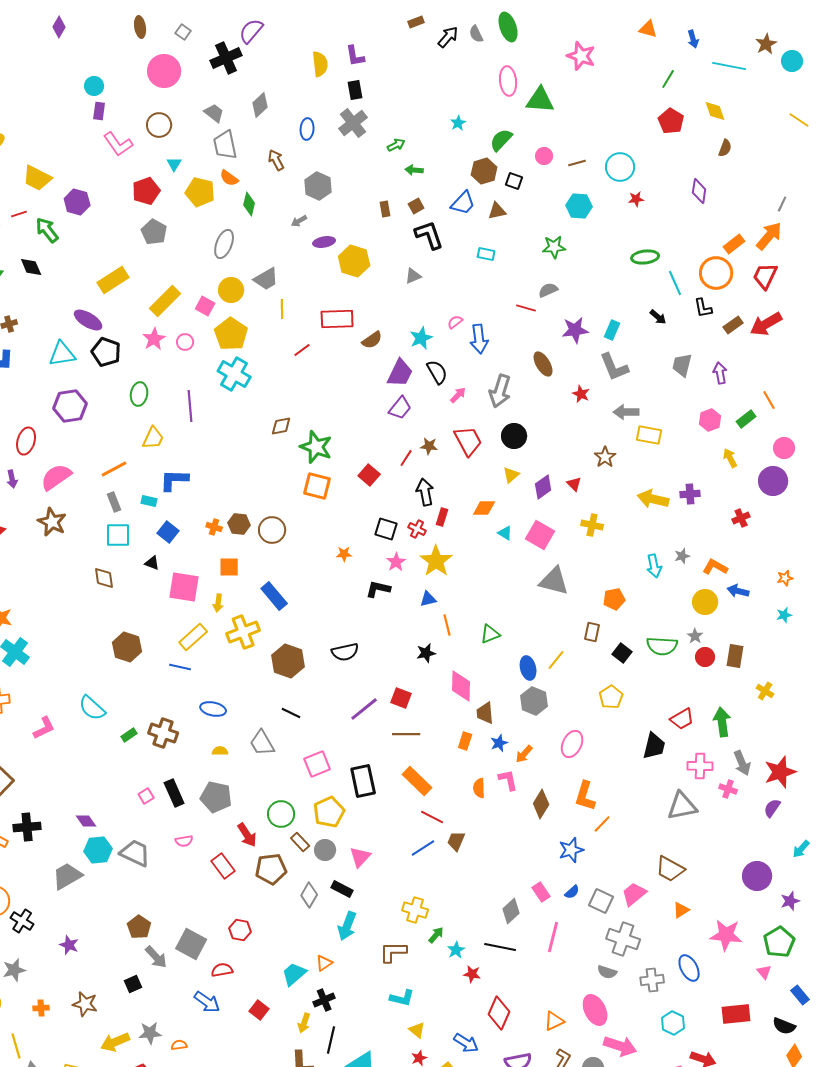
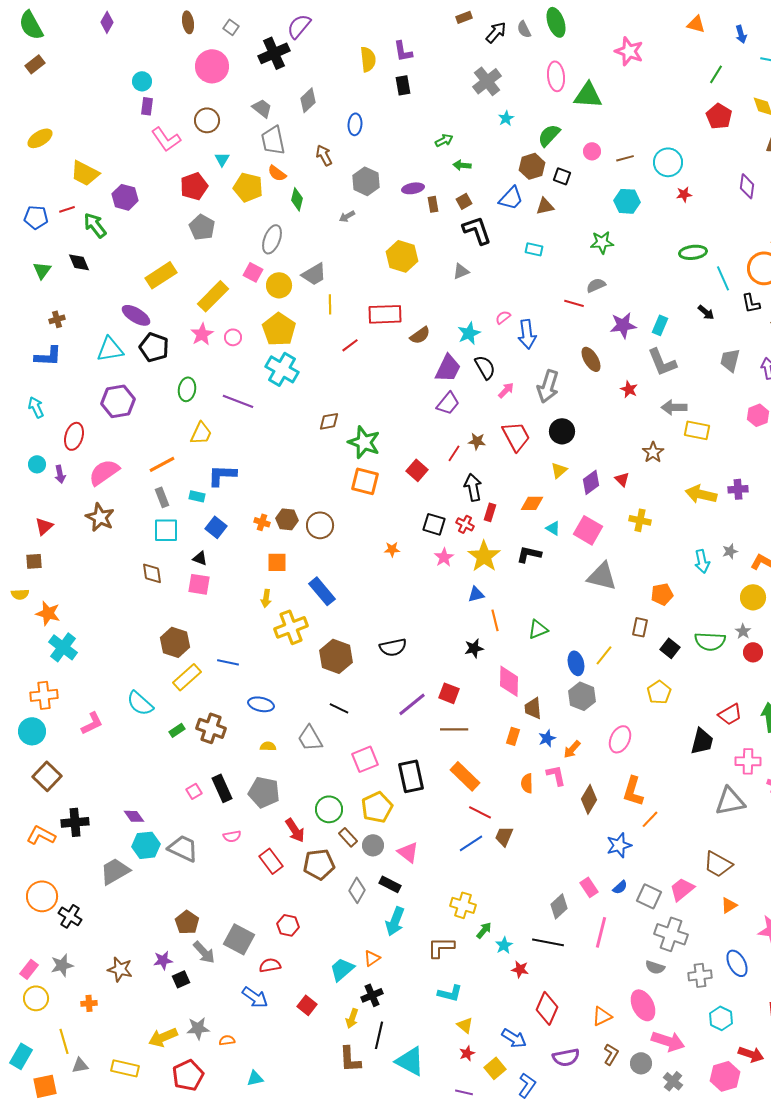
gray cross: (353, 123) -> (487, 81), moved
purple ellipse: (324, 242) -> (413, 188), moved
pink square: (205, 306) -> (253, 272), moved
purple line: (190, 406) -> (238, 401), turned -64
pink square: (184, 587) -> (199, 584), moved, size x0.7
black L-shape: (378, 589) -> (529, 554), moved
yellow rectangle: (193, 637) -> (187, 677), moved
pink triangle: (360, 857) -> (408, 852), turned -35
purple star: (69, 945) -> (163, 960), moved, turned -30
brown star: (85, 1004) -> (120, 969), moved

